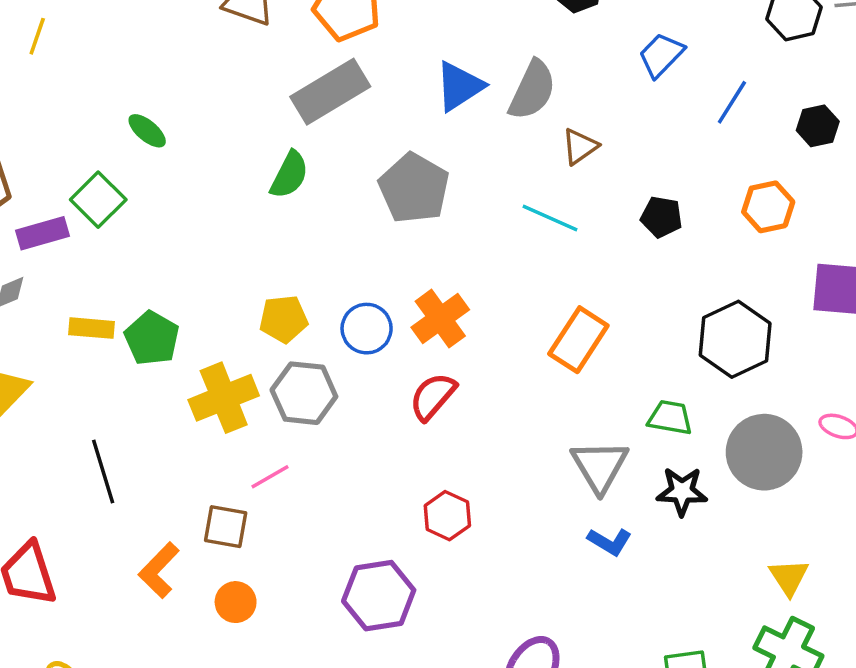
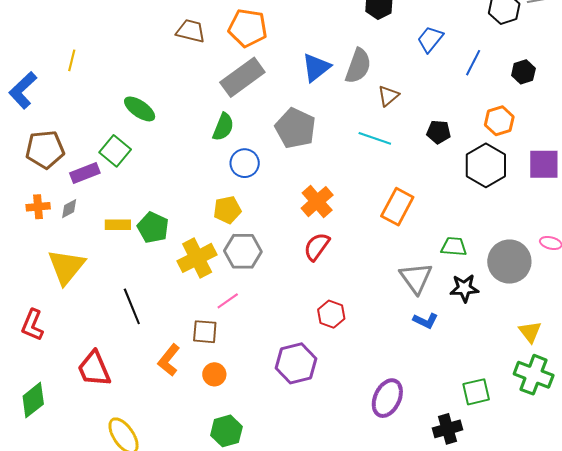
green ellipse: (147, 131) -> (140, 109), size x1.4
blue circle: (367, 329) -> (245, 163), moved
black hexagon: (735, 339) -> (486, 165), moved

